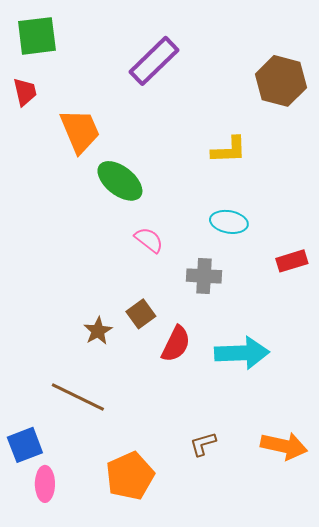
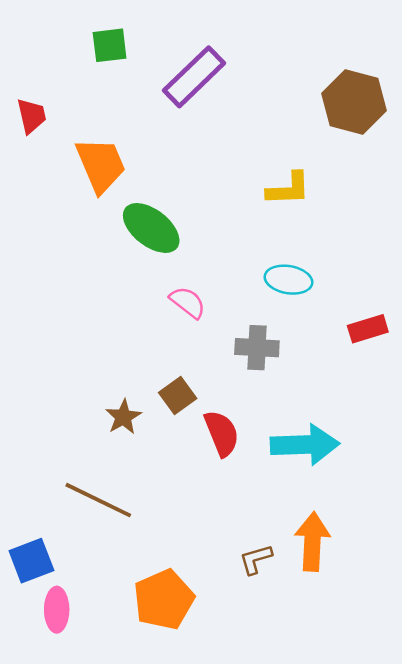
green square: (37, 36) -> (110, 45), moved, size x0.7
red semicircle: (176, 344) -> (222, 433), turned -48
orange arrow: (284, 446) -> (312, 542), moved, turned -99

